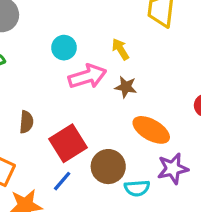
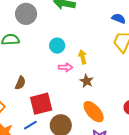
yellow arrow: (120, 49) -> (83, 57), moved
pink arrow: (87, 76) -> (66, 67), size x0.6

